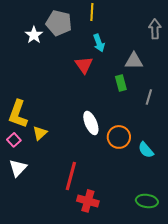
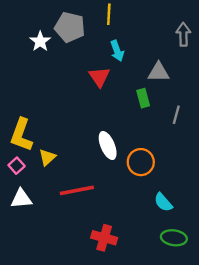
cyan semicircle: (146, 150) -> (163, 202), moved
white triangle: (18, 168) -> (21, 199), turned 42
red line: (71, 176) -> (77, 190), moved, turned 64

